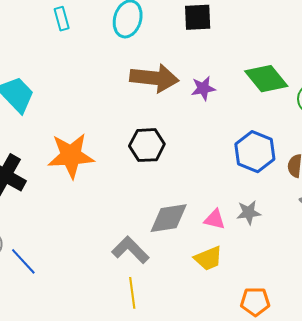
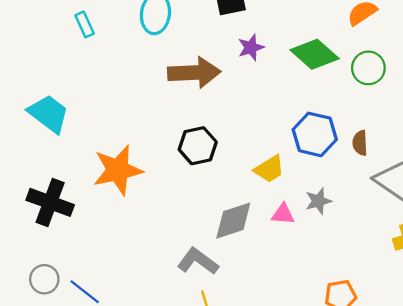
purple star: (203, 88) -> (251, 47), moved
yellow trapezoid: (208, 258) -> (269, 169), moved

